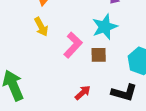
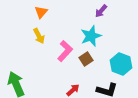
brown square: (99, 55) -> (86, 59), turned -32

